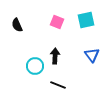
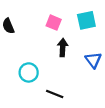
black arrow: (55, 56) -> (63, 48), moved

